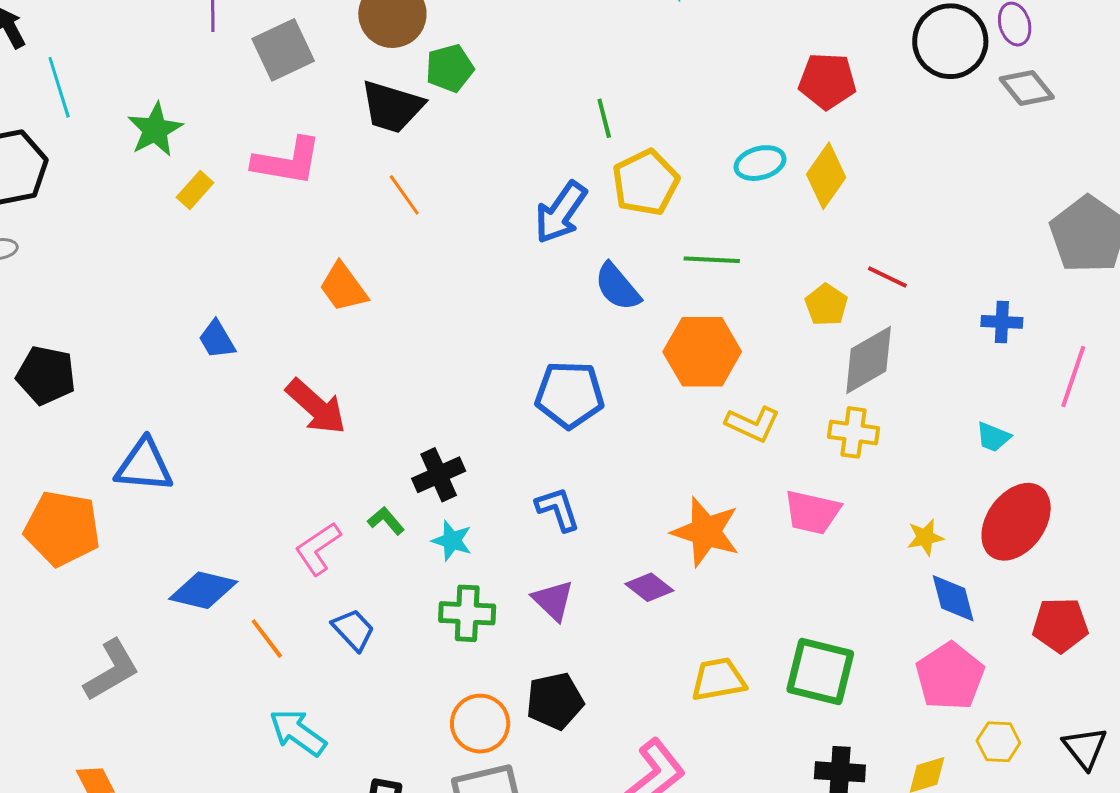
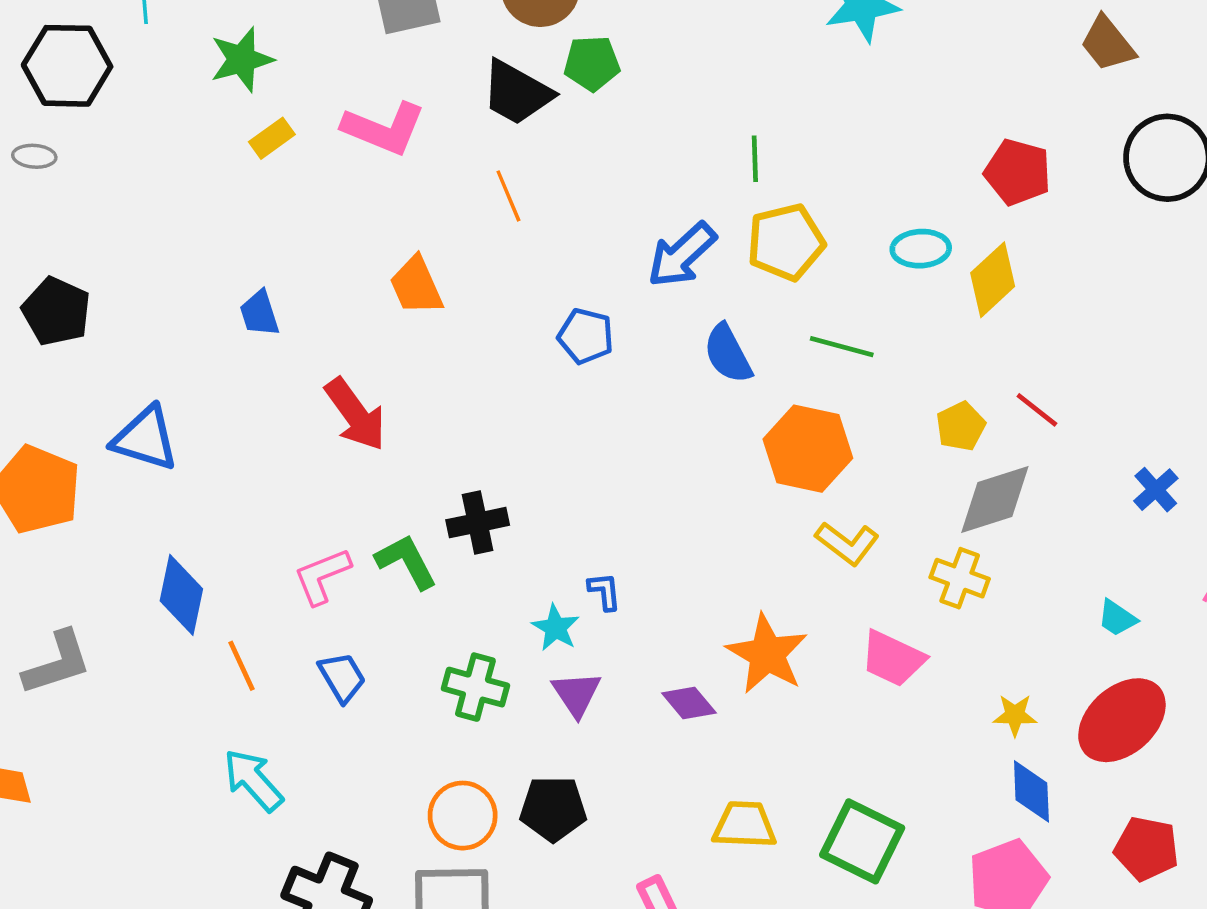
blue cross: (1002, 322) -> (1156, 490), turned 33
blue pentagon: (570, 395) -> (586, 336), moved, size x0.7
blue L-shape: (558, 509) -> (605, 591), size x0.7
green L-shape: (386, 521) -> (406, 562), size x1.5
cyan star: (452, 541) -> (556, 628), moved
blue diamond: (203, 590) -> (181, 595), turned 76

